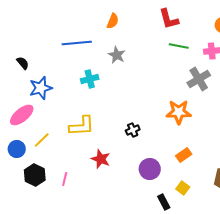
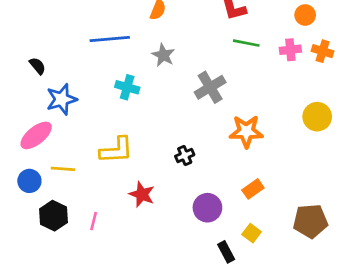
cyan cross: (90, 79) -> (127, 87), turned 30
gray cross: (199, 79) -> (210, 87), moved
yellow line: (42, 140) -> (63, 169), turned 48

